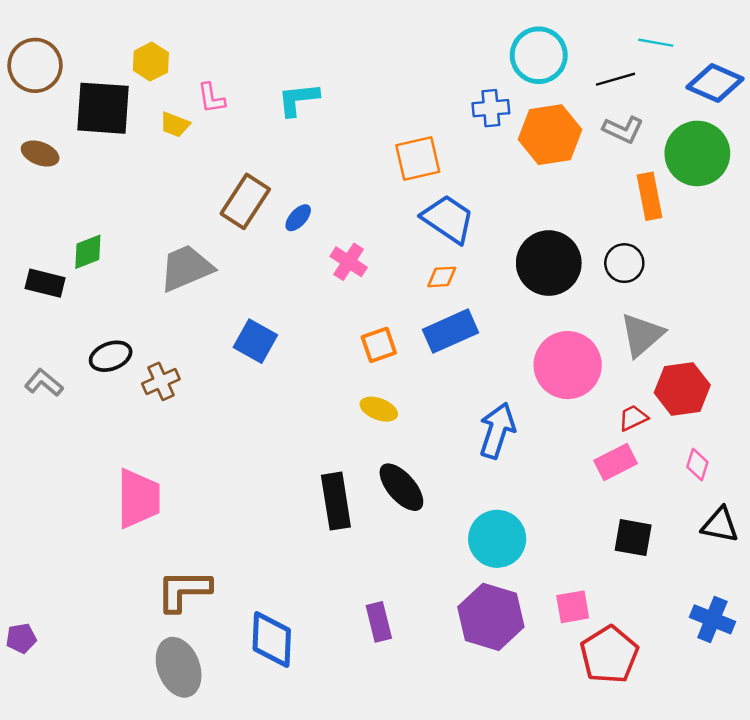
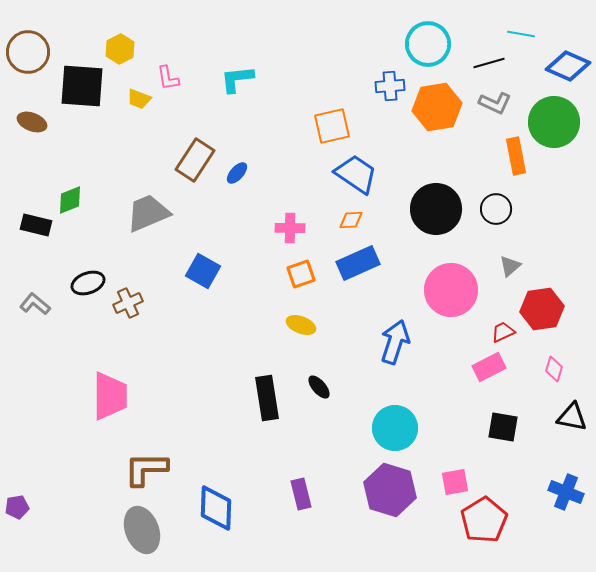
pink cross: (349, 262) -> (290, 228), moved, turned -32
gray triangle: (642, 335) -> (510, 266), size x0.6
black ellipse: (401, 487) -> (319, 387), size x0.6

